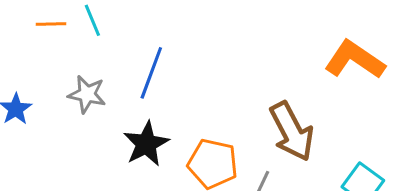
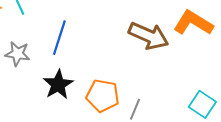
brown arrow: (292, 131) -> (149, 36), moved, turned -36

